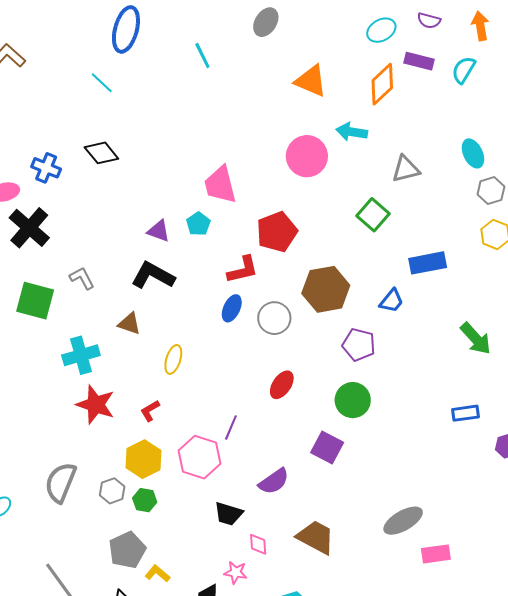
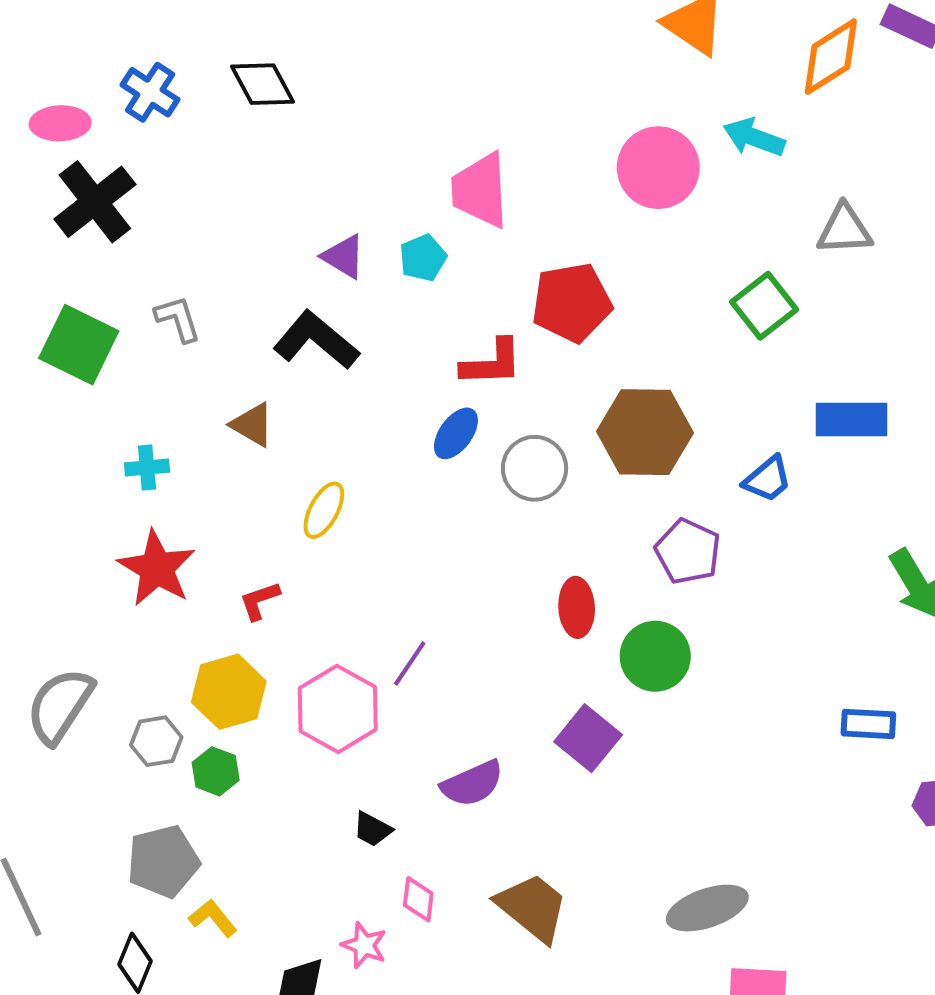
cyan cross: (81, 355) -> (147, 468), size x0.6
red ellipse: (282, 385) -> (577, 607), moved, turned -48
black trapezoid: (228, 514) -> (372, 829), size x0.7

